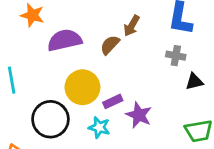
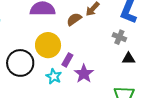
purple rectangle: (113, 101) -> (67, 60), turned -48

